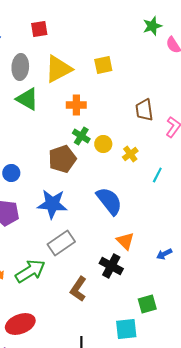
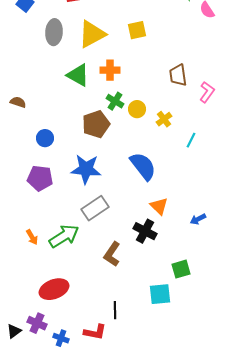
green triangle: (27, 99) -> (78, 75), moved

